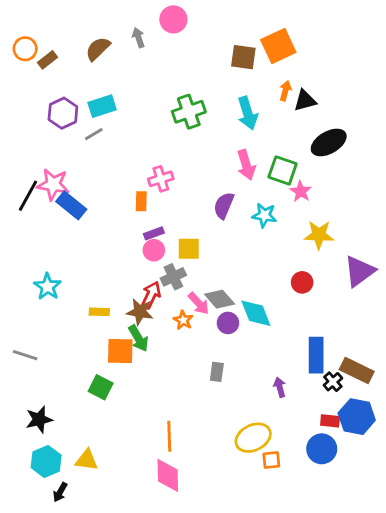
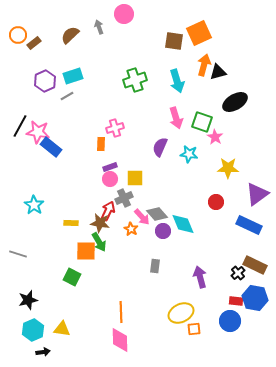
orange arrow: (285, 91) -> (204, 65), size x1.5
black line: (28, 196) -> (20, 126), moved
blue rectangle: (316, 355) -> (249, 225), moved, turned -65
purple arrow: (280, 387) -> (200, 277), size x1.5
black arrow: (60, 492) -> (43, 352), turned -128

